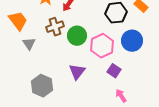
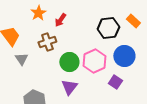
green circle: (77, 36) -> (69, 62), moved
purple square: (114, 71) -> (115, 82), moved

